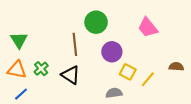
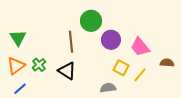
pink trapezoid: (148, 27) -> (140, 47), moved
purple circle: (112, 52) -> (111, 40), moved
orange triangle: (17, 70) -> (16, 66), turned -48

